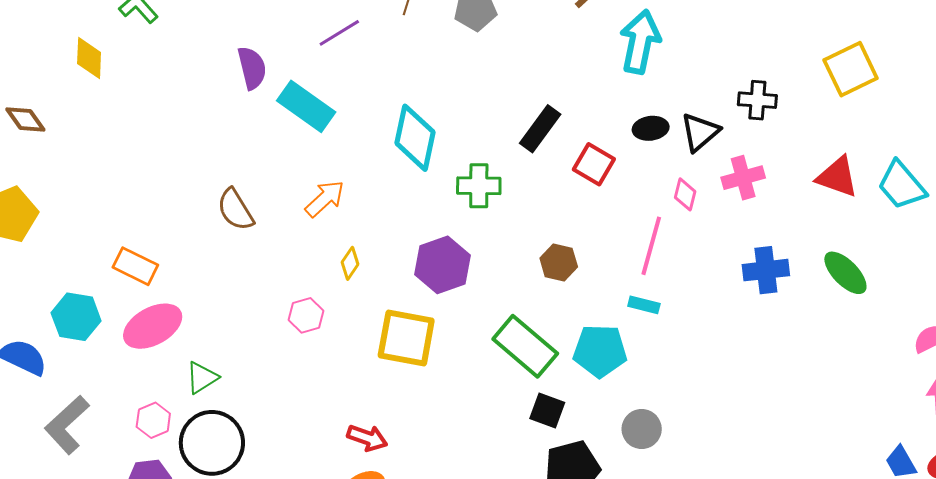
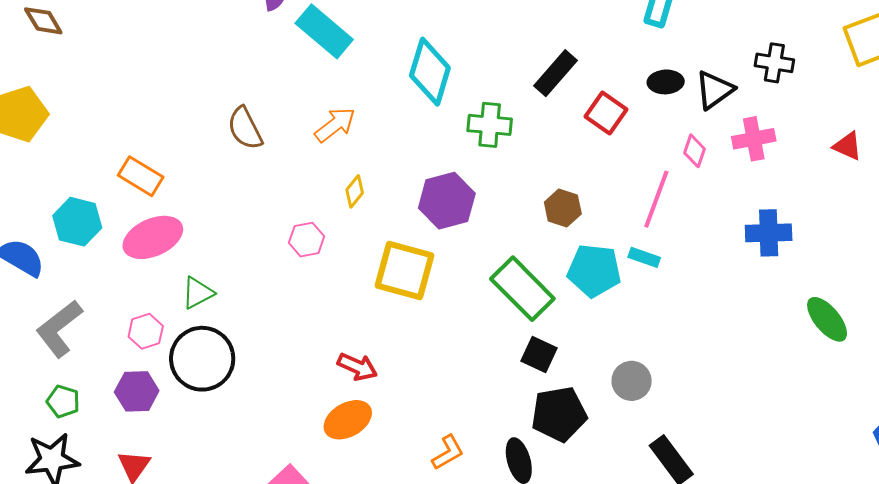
red triangle: (837, 177) -> (848, 146), size x0.7
green ellipse: (845, 273) -> (827, 319), moved
cyan pentagon: (600, 351) -> (594, 271), moved

